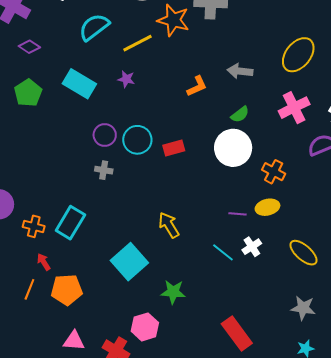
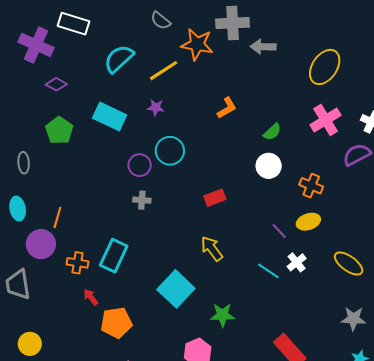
gray arrow: (240, 71) -> (263, 47), moved
cyan circle: (137, 140) -> (170, 151), moved
red rectangle: (174, 148) -> (215, 198), moved
white circle: (233, 148) -> (269, 166), size x0.7
purple line: (238, 214) -> (279, 231), turned 48
orange line: (29, 289) -> (57, 217), moved

